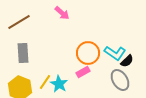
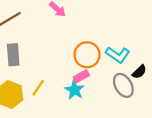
black semicircle: (127, 61) -> (139, 72), moved
cyan star: (59, 84) -> (75, 90), moved

